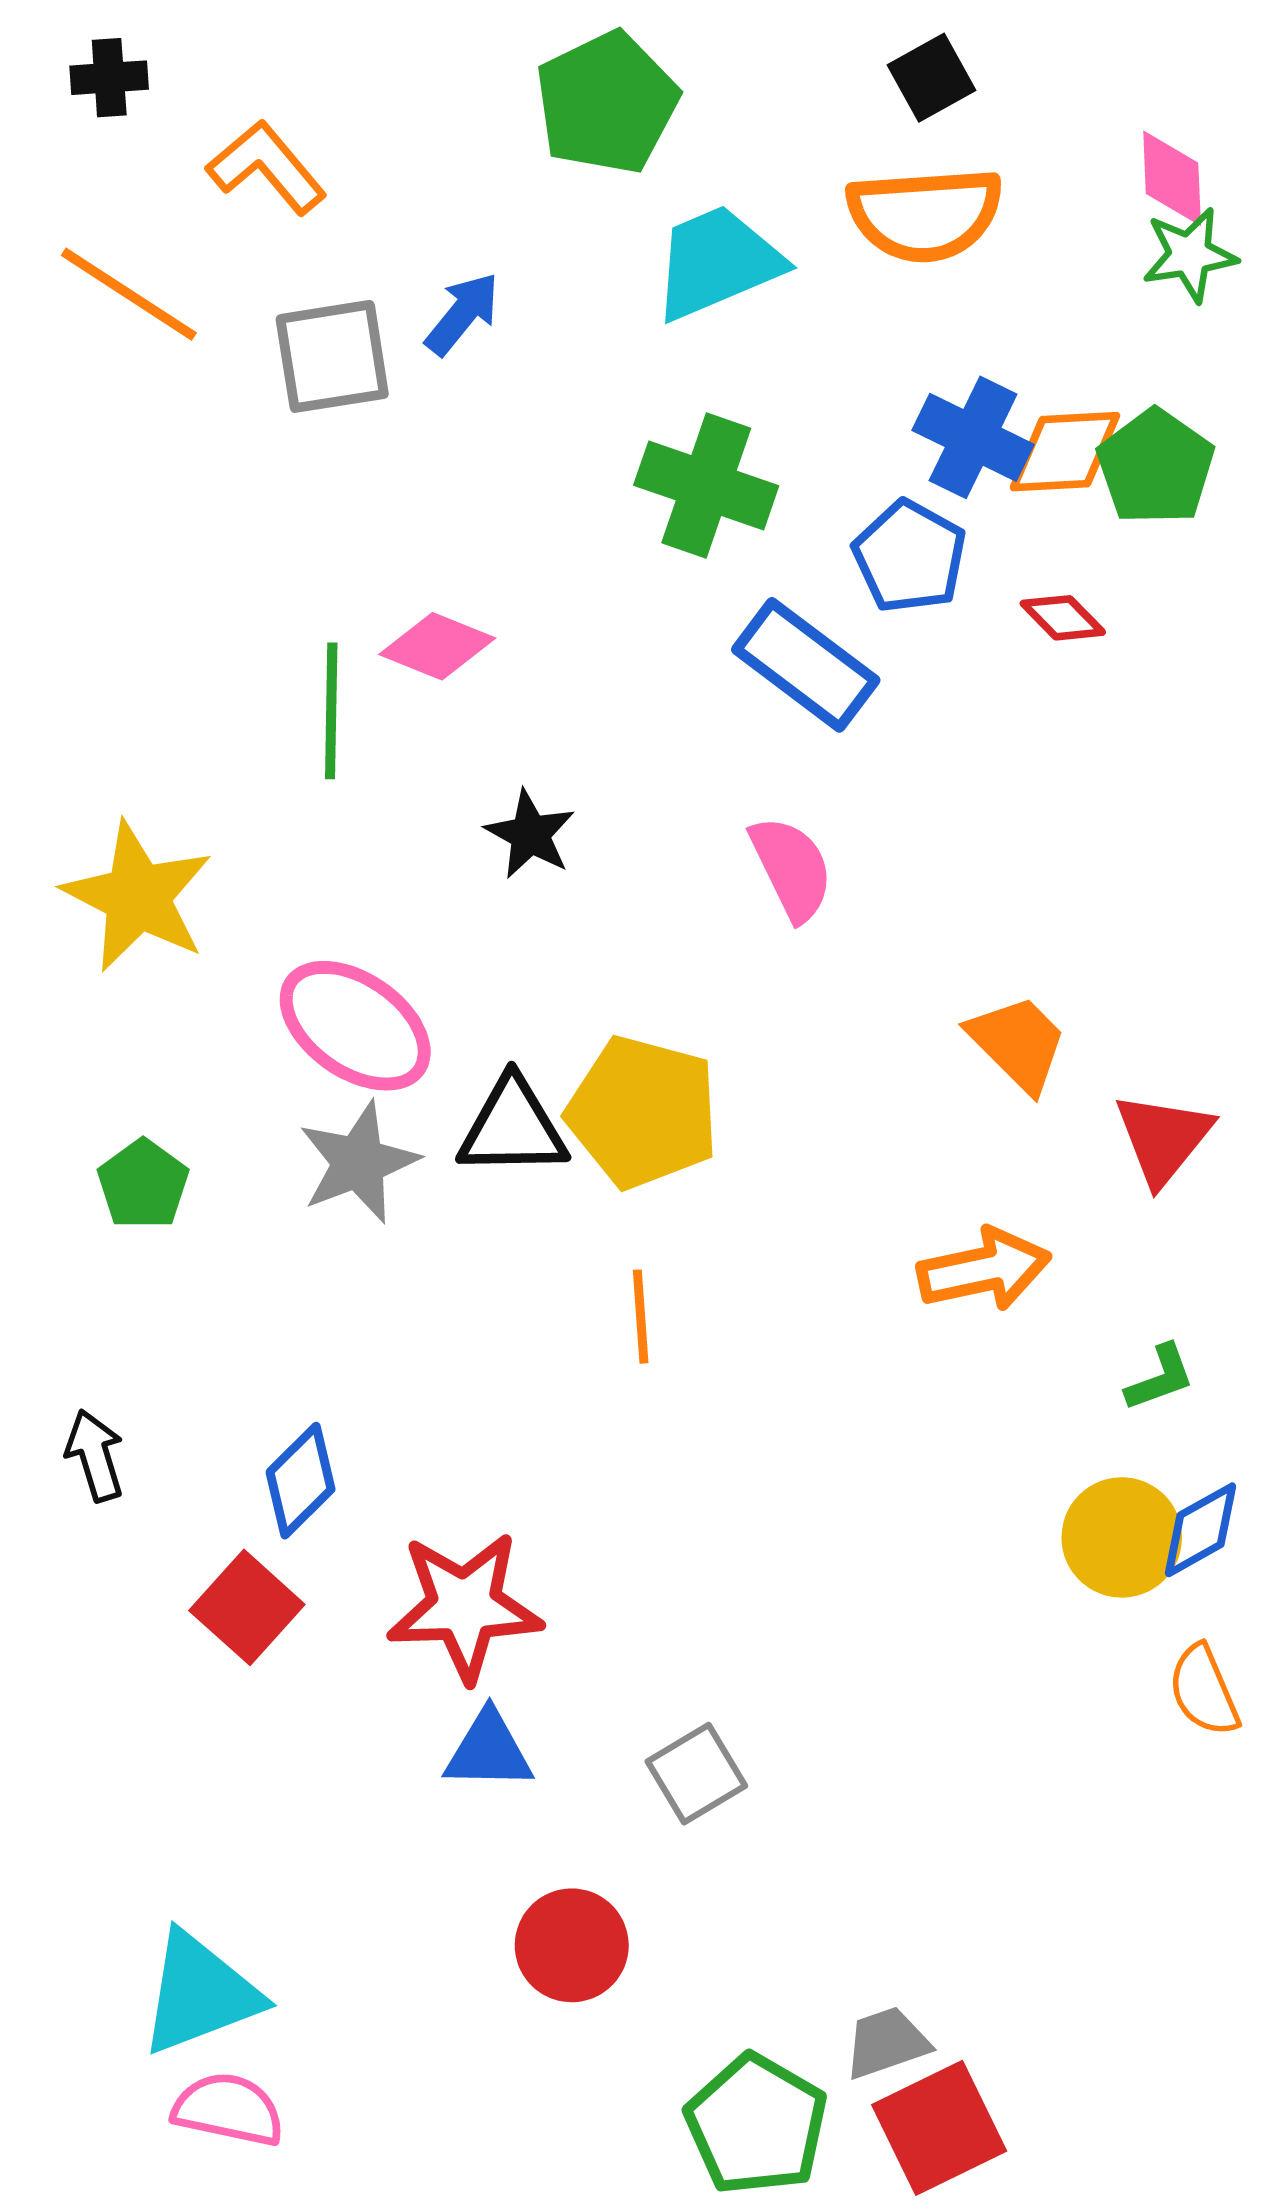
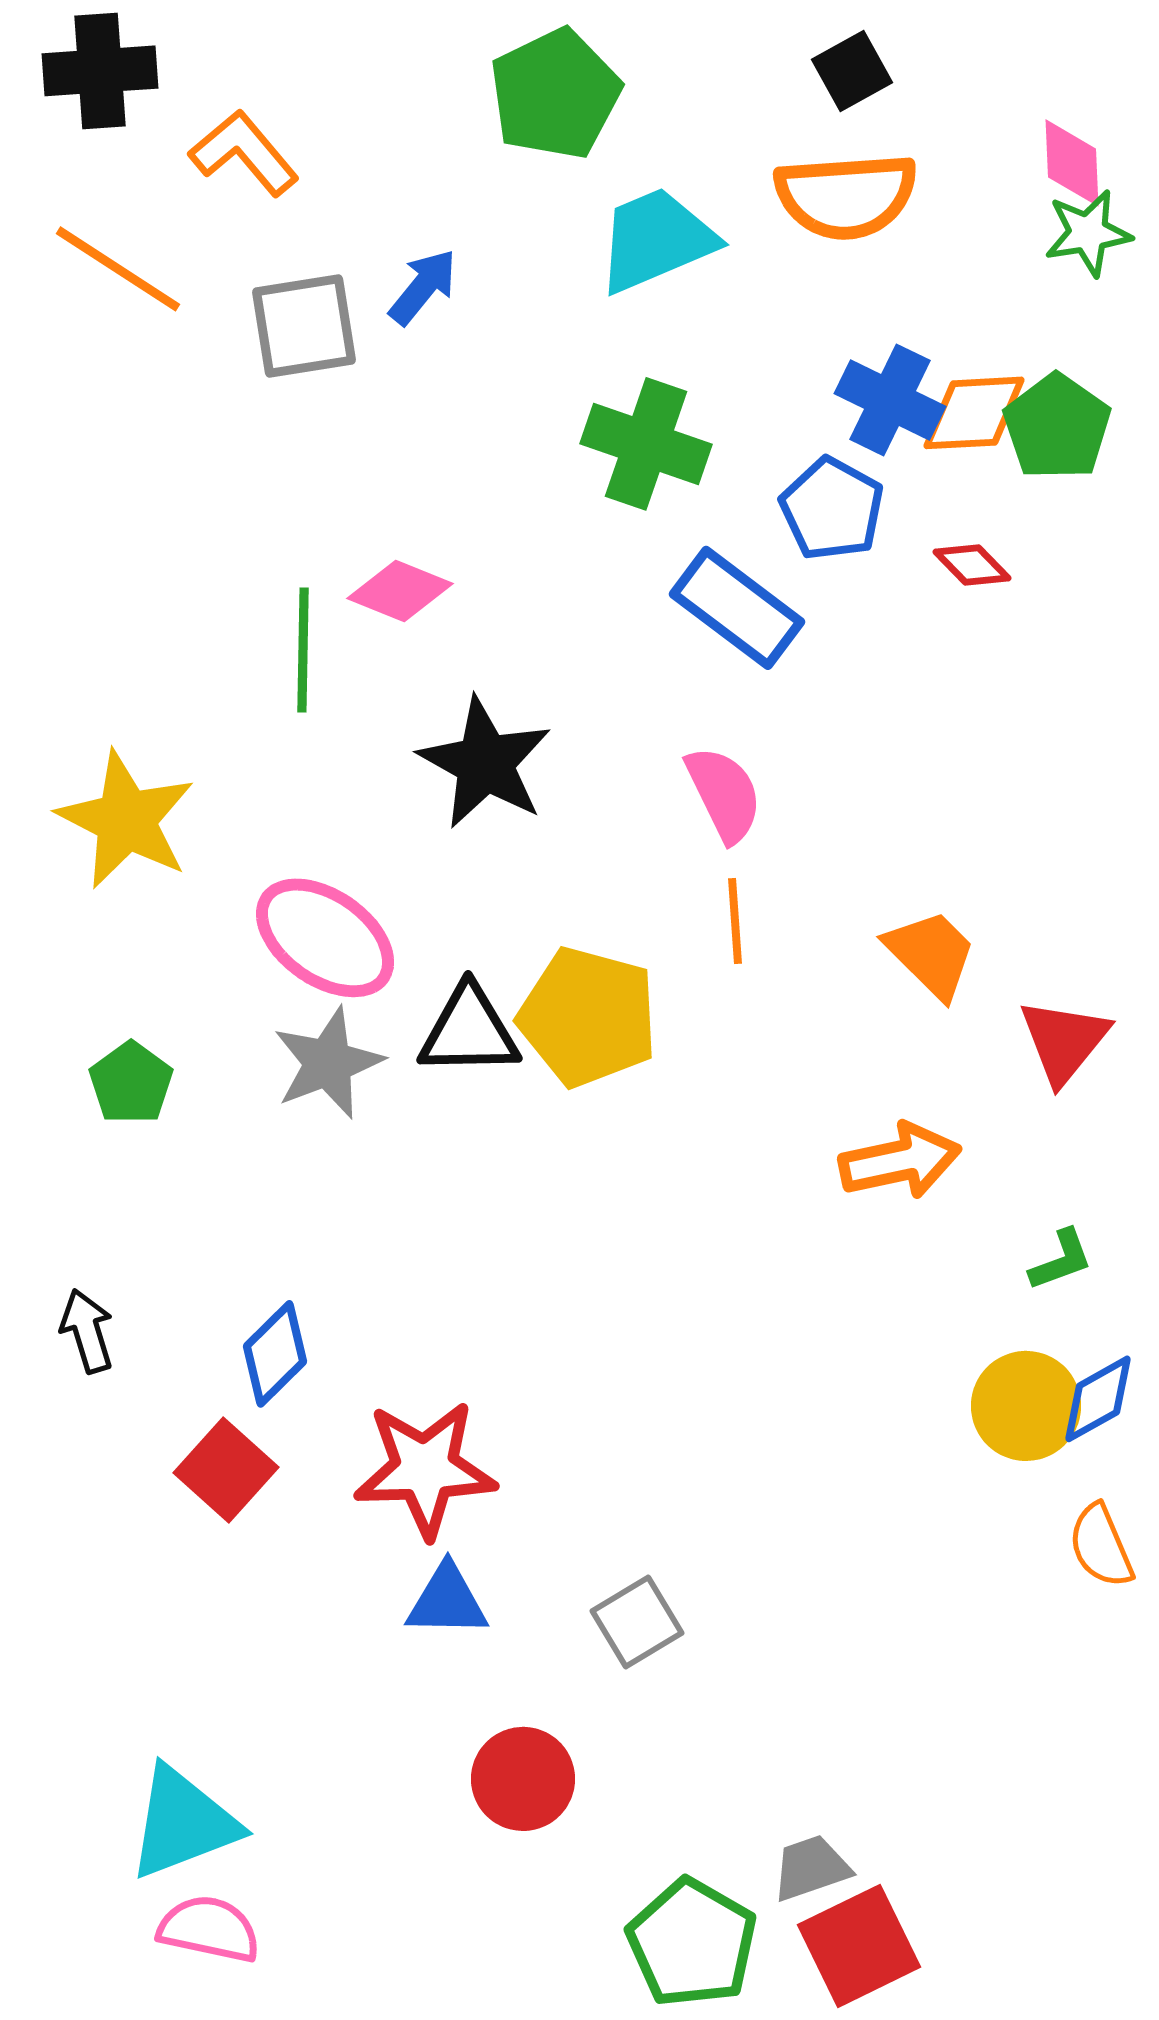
black cross: (109, 78) -> (100, 71), size x1.6
black star: (530, 834) -> (485, 763), size x1.6
orange line: (641, 1317) -> (735, 921), moved

